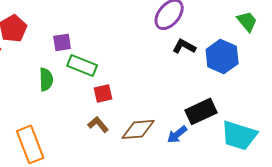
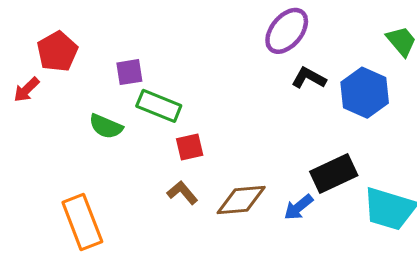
green semicircle: (46, 79) -> (106, 126), turned 115

